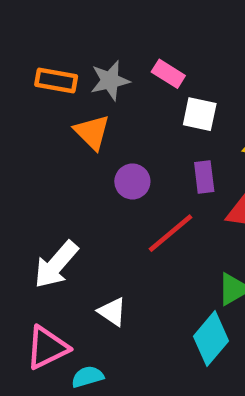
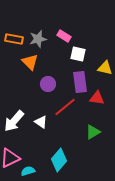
purple rectangle: (204, 177) -> (80, 82), size x1.5
white triangle: (112, 312) -> (41, 122), moved
cyan diamond: (211, 339) -> (59, 160), moved

